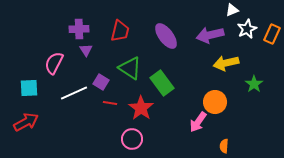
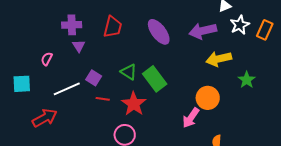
pink semicircle: (54, 63) -> (47, 59), size x0.6
green triangle: (130, 68) -> (129, 72), moved, size x0.7
red arrow: (26, 122) -> (45, 118), moved

